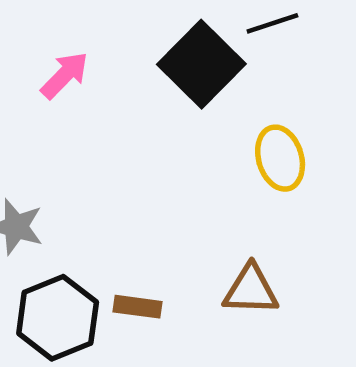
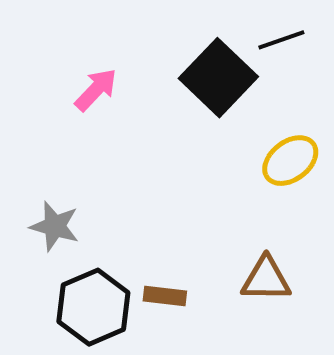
yellow ellipse: (280, 158) -> (290, 161), turned 70

